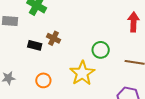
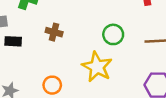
black rectangle: (35, 45) -> (13, 41), moved

